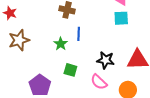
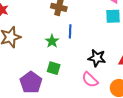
green square: (70, 70) -> (54, 68), moved

